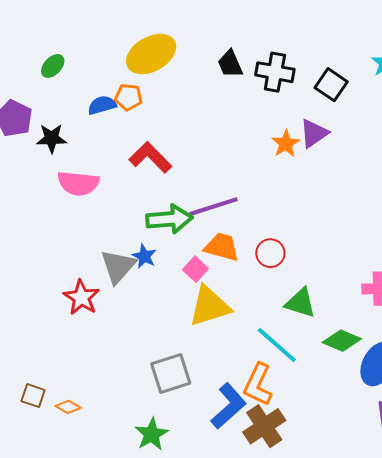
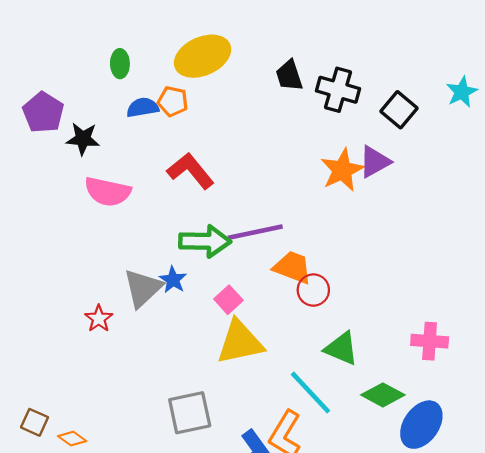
green ellipse: (53, 66) -> (120, 64), moved, turned -50
orange star: (286, 144) -> (342, 170), size x1.4
orange trapezoid: (222, 247) -> (293, 267), moved
red star: (81, 297) -> (99, 319), size x0.7

